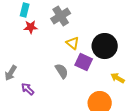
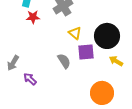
purple square: (84, 62) -> (86, 52), turned -30
yellow arrow: (118, 78) -> (116, 61), moved

